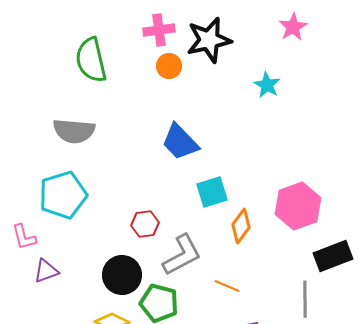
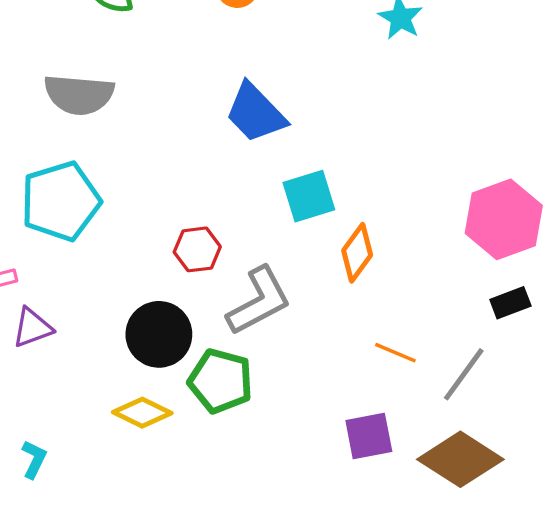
pink hexagon: (298, 206) -> (504, 219), moved
black rectangle: (333, 256) -> (510, 303), size x0.6
orange line: (227, 286) -> (395, 353), moved
gray line: (305, 299) -> (464, 374), turned 36

